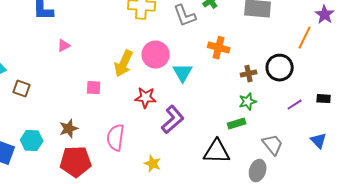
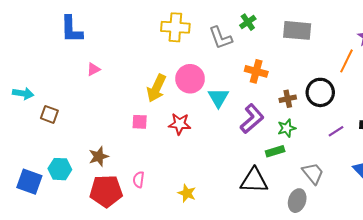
pink square: (94, 88) -> (140, 122), moved
purple L-shape: (173, 120) -> (252, 119), moved
pink semicircle: (116, 138) -> (139, 180), moved, size x0.6

